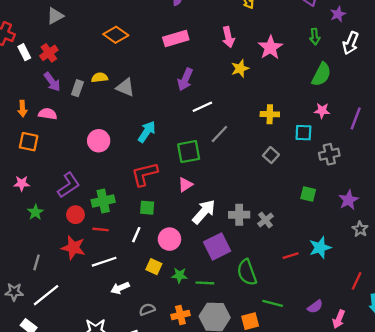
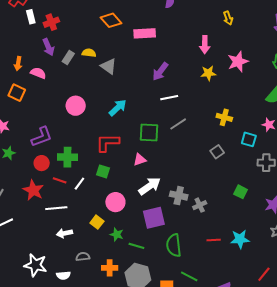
pink rectangle: (176, 38) -> (145, 33), moved
white line: (136, 235) -> (79, 184), moved

